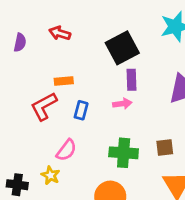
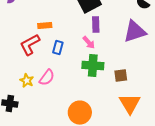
pink arrow: (122, 104) -> (89, 43), turned 56
green cross: (124, 153) -> (93, 66), moved
yellow star: (50, 175) -> (27, 81), moved

